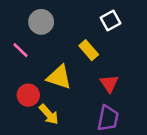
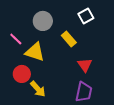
gray circle: (41, 22) -> (43, 21), moved
yellow triangle: (59, 77) -> (35, 52), moved

